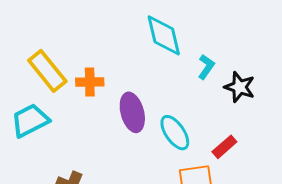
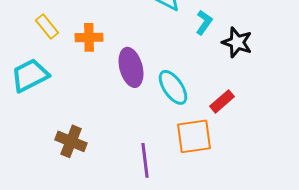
yellow rectangle: (47, 71) -> (47, 26), size x0.6

